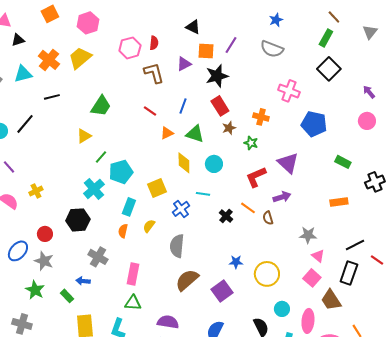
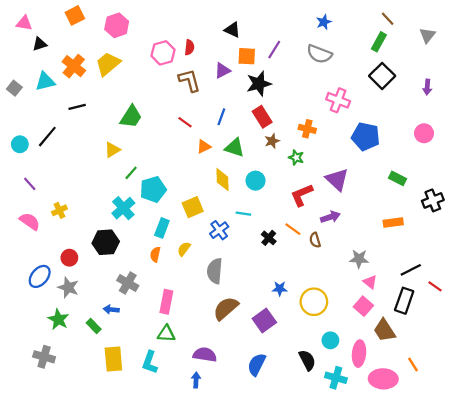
purple arrow: (369, 92) -> (427, 87), moved, turned -136

